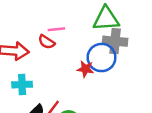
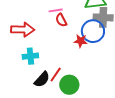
red semicircle: (47, 42) -> (61, 20), moved, turned 32

